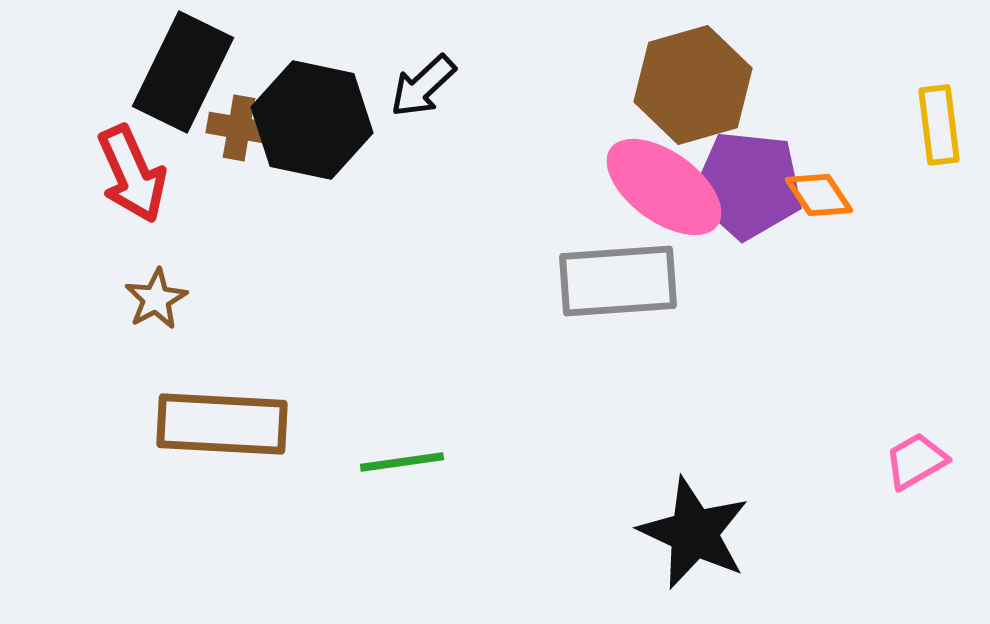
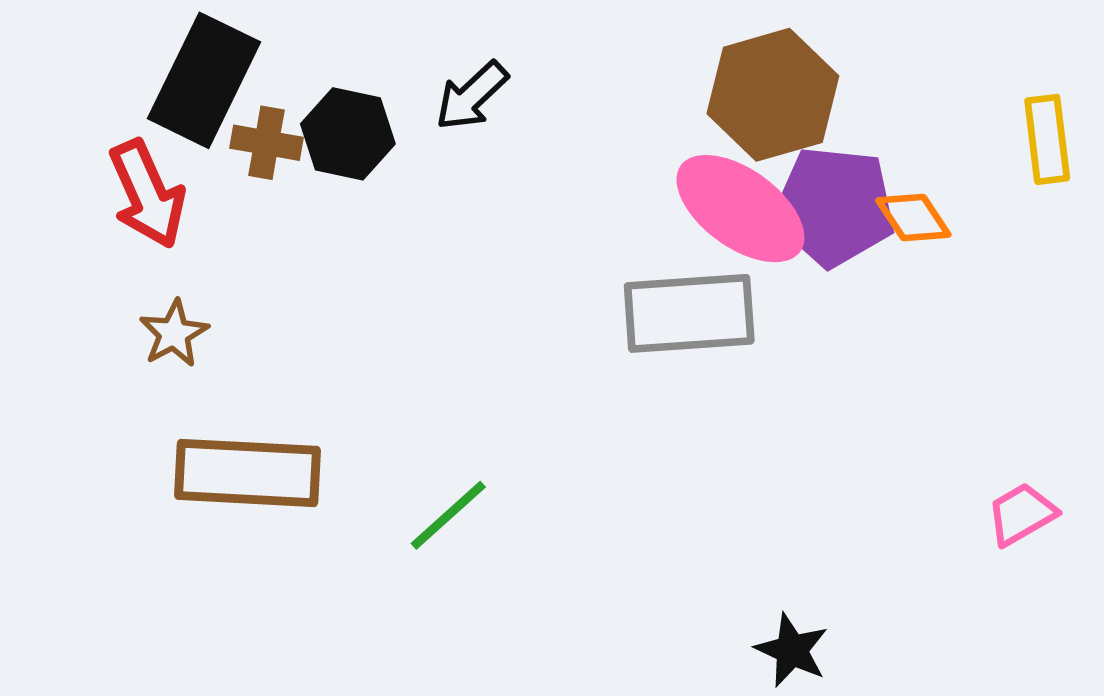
black hexagon: (312, 120) -> (348, 134), size x0.7
green line: (402, 462) -> (448, 515), turned -34
black star: (694, 533) -> (792, 650), moved, size x0.6

